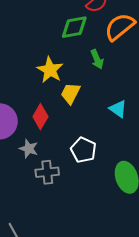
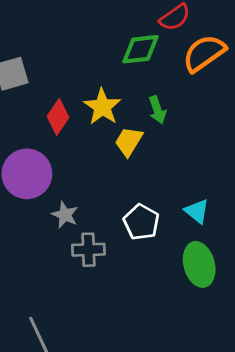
green arrow: (97, 59) -> (157, 110), moved
cyan triangle: (118, 109) -> (197, 211), moved
red diamond: (40, 117) -> (58, 117), moved

